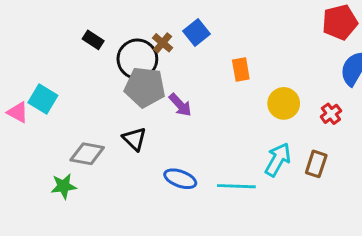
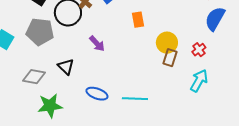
gray pentagon: (145, 87) -> (40, 32), moved
cyan arrow: (278, 160) -> (199, 81), moved
brown rectangle: (316, 164) -> (170, 58), moved
green star: (64, 186) -> (50, 106), moved, size x1.4

